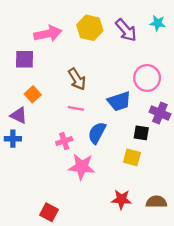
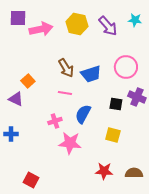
purple square: (25, 59) -> (18, 18), moved
blue trapezoid: (119, 101) -> (91, 74), moved
black square: (141, 133) -> (116, 104), moved
blue cross: (13, 139) -> (11, 134), moved
red square: (49, 212) -> (31, 180), moved

